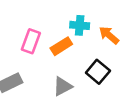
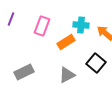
pink rectangle: (31, 41) -> (42, 26), moved

